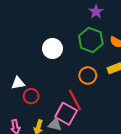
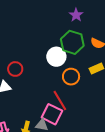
white circle: (52, 49) -> (56, 57), moved
red circle: (31, 96) -> (15, 69), moved

